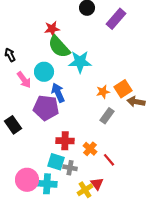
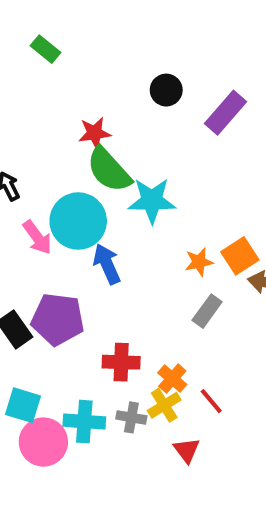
cyan circle: (44, 72) -> (78, 221), size x1.4
purple pentagon: (46, 108) -> (58, 319), moved
cyan square: (56, 162) -> (23, 405), moved
cyan cross: (47, 184) -> (84, 422), moved
yellow cross: (85, 190) -> (164, 405), moved

